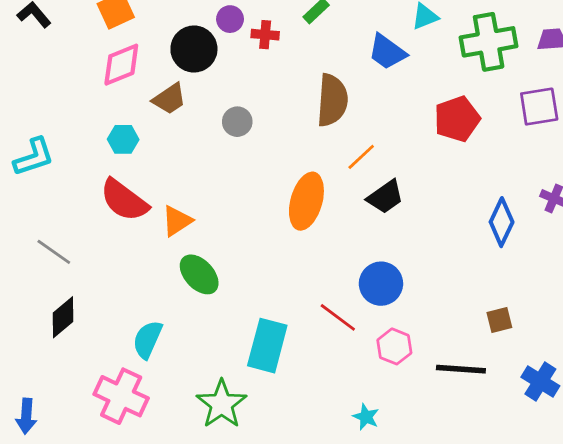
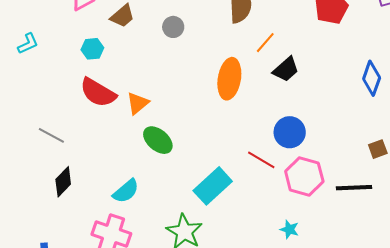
cyan L-shape: (34, 157) -> (28, 44), moved, size x0.7
cyan semicircle: (147, 339) -> (126, 191), turned -148
cyan rectangle: (267, 346) -> (213, 186), turned 39
pink hexagon: (394, 346) -> (304, 176), size x1.5

